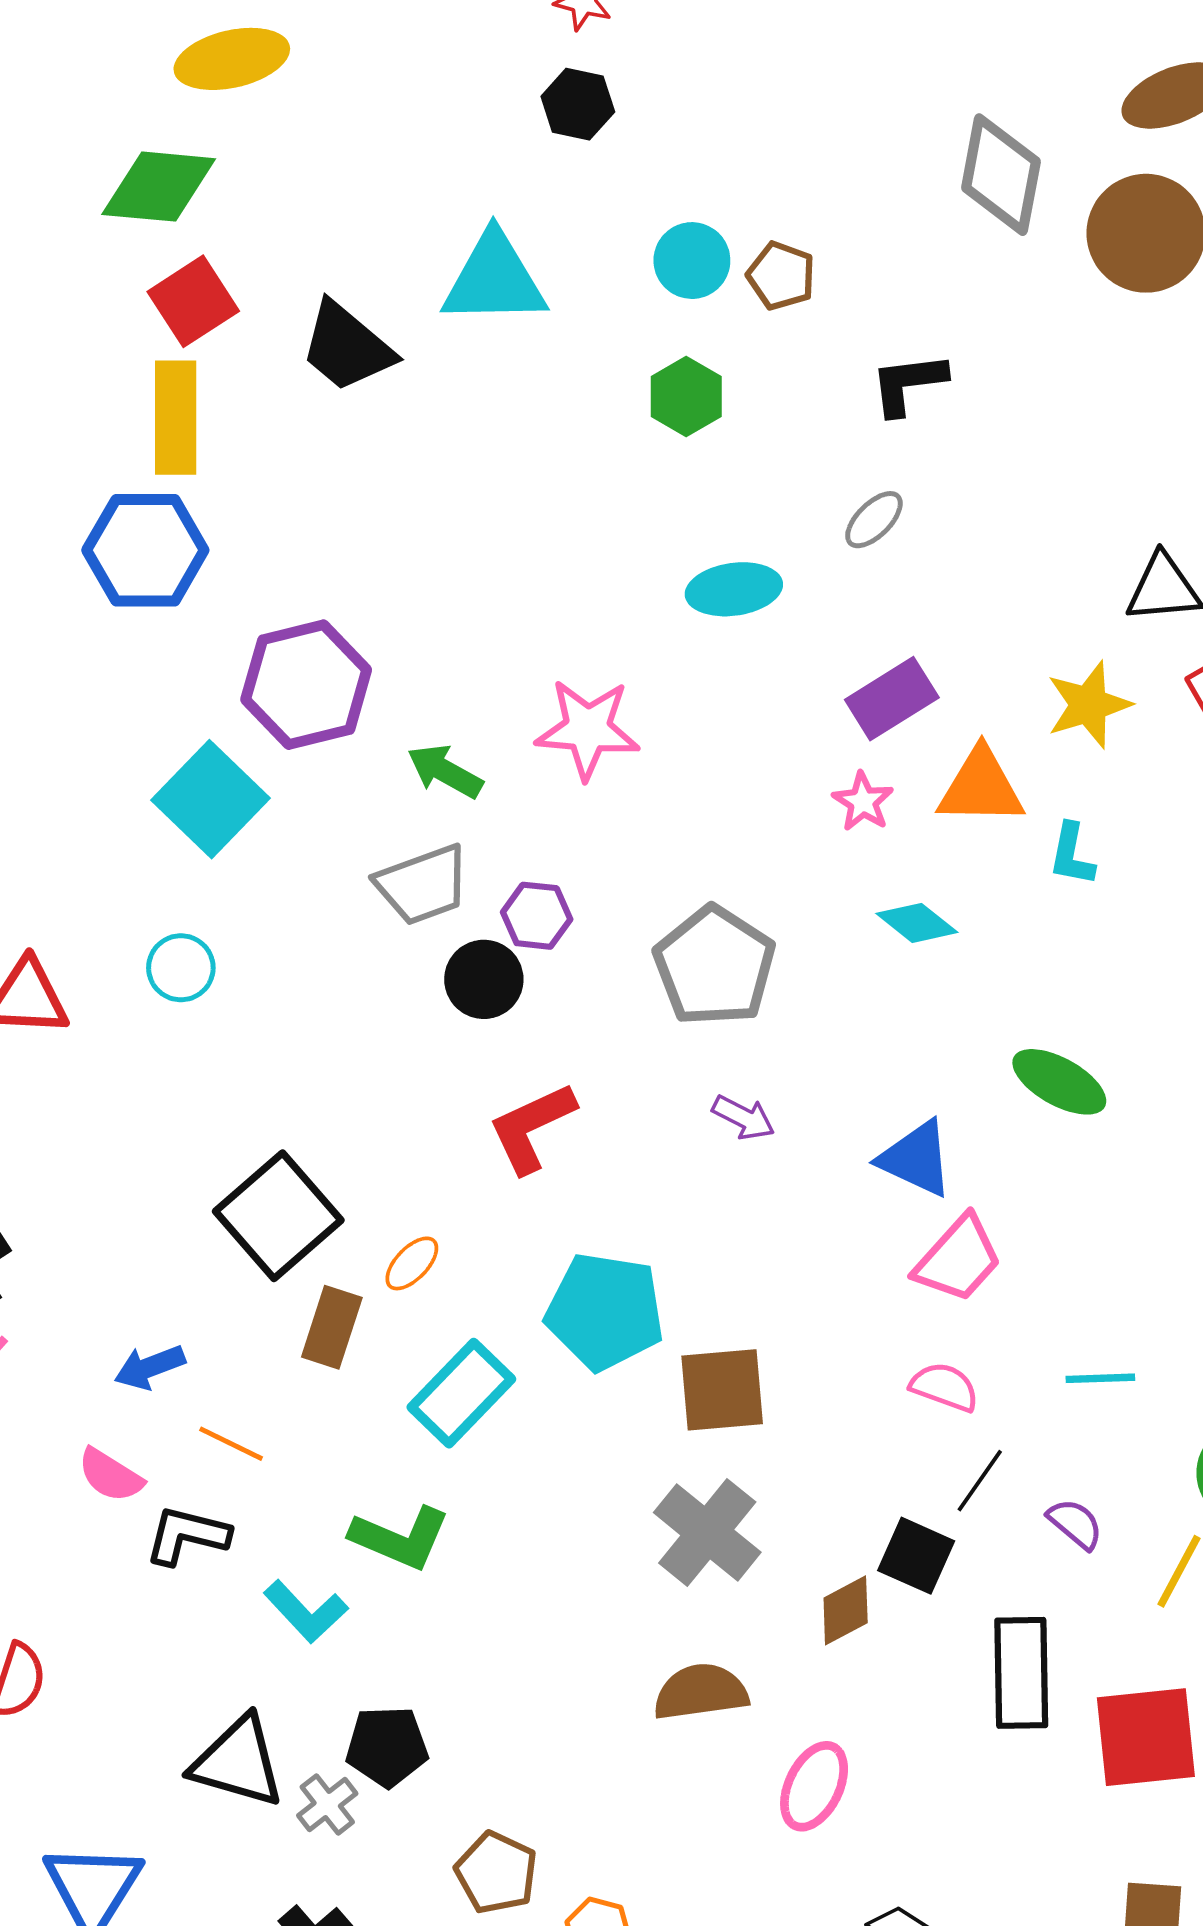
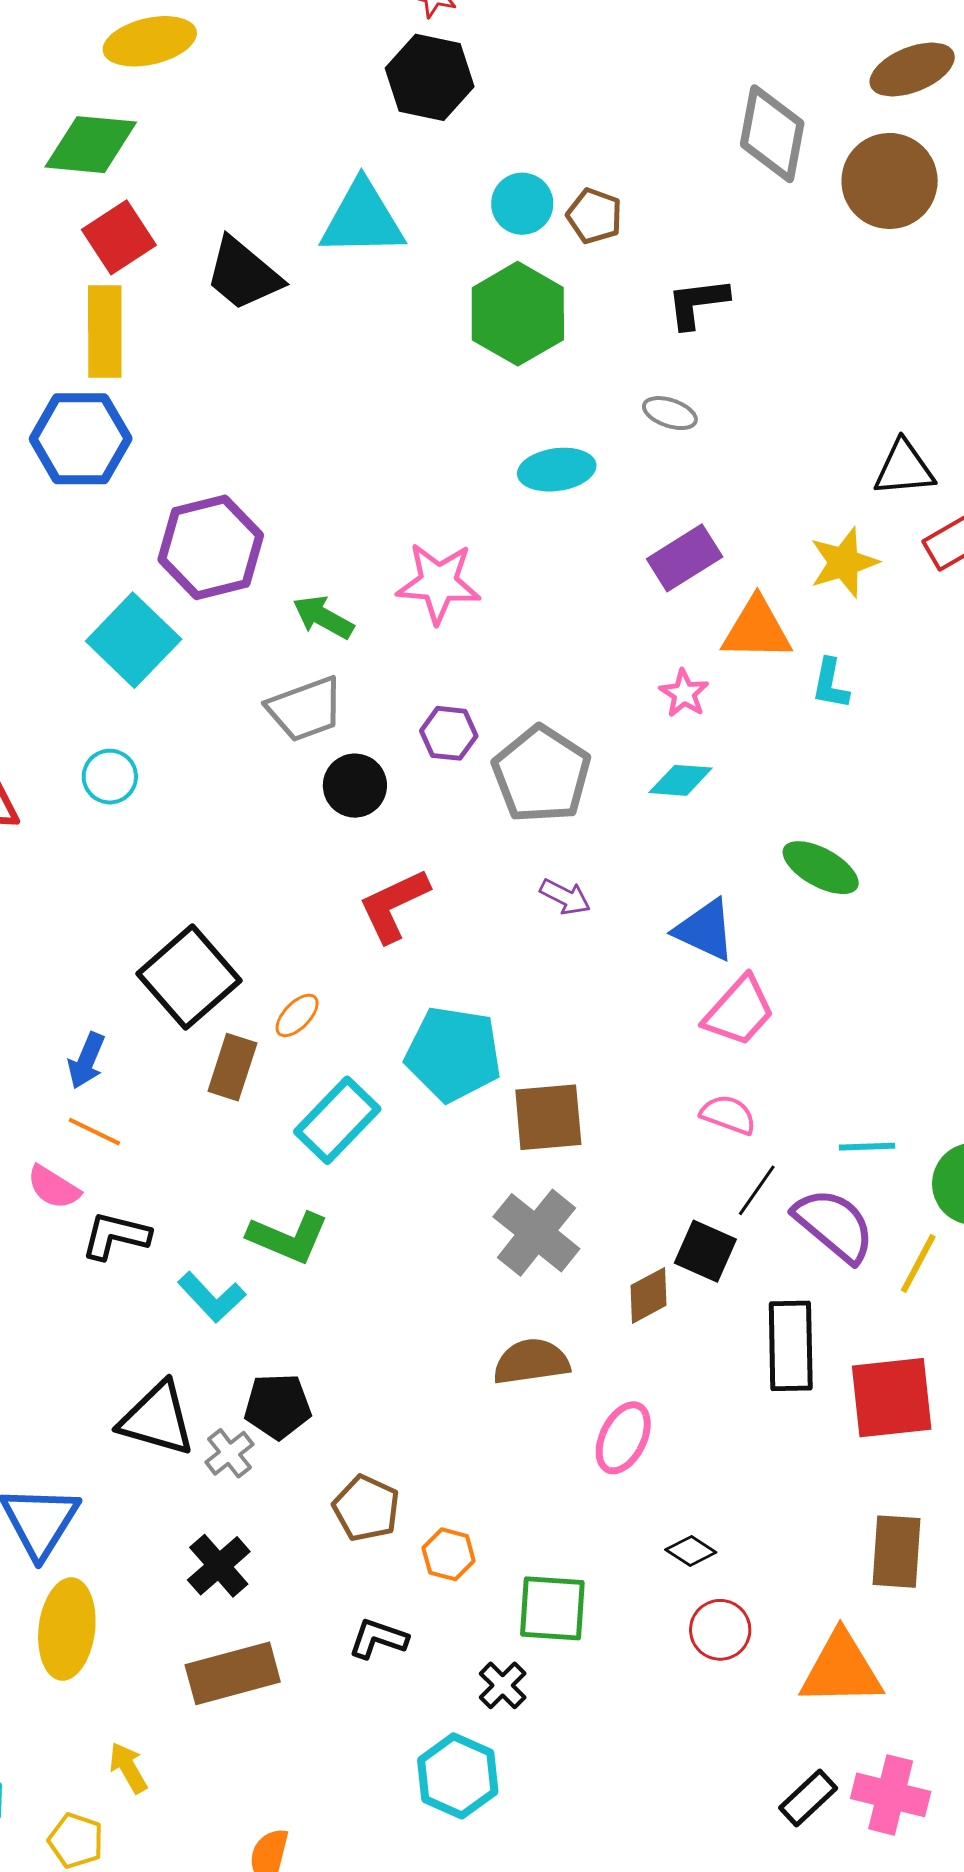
black hexagon: (578, 104) -> (430, 77), size x1.5
green hexagon: (686, 397) -> (518, 314), size x1.6
gray ellipse: (874, 520) -> (670, 413), turned 64
pink star: (863, 802) -> (684, 693), moved
purple hexagon: (537, 916) -> (449, 733), moved
cyan diamond: (917, 923) -> (681, 780), moved, turned -34
blue arrow: (150, 1367) -> (86, 1061), moved, turned -46
cyan line: (1100, 1378) -> (867, 1147), moved
orange line: (231, 1444) -> (94, 1132), moved
purple semicircle: (1075, 1524) -> (834, 1225), size x1.8

